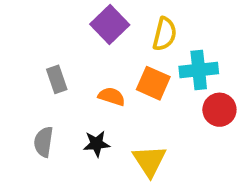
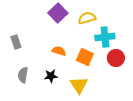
yellow semicircle: (165, 34) -> (87, 18), turned -120
gray rectangle: (57, 79) -> (16, 42), moved
orange square: (153, 83) -> (85, 57), moved

